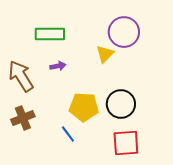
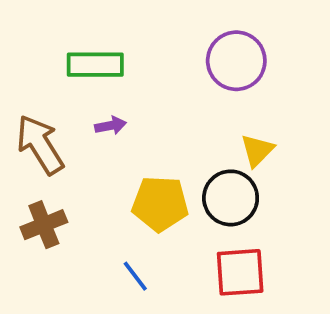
yellow triangle: (105, 54) -> (257, 150), moved
blue line: (68, 134) -> (135, 276), moved

